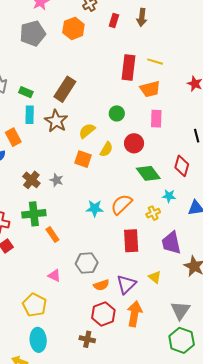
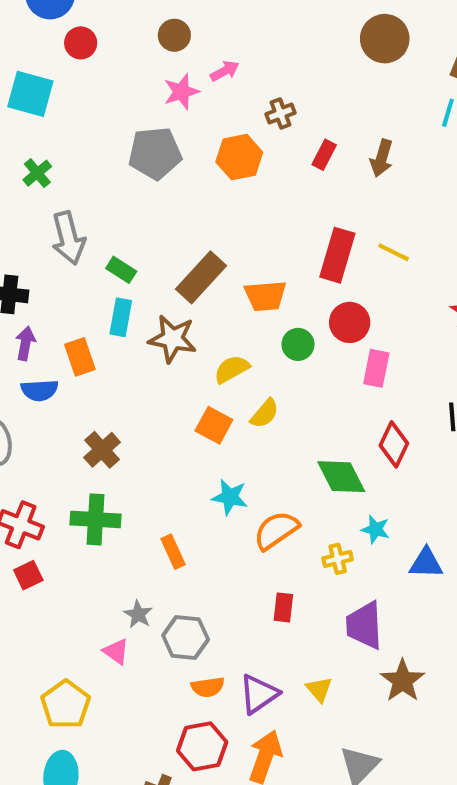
orange trapezoid: (150, 89) -> (265, 296), moved
brown star: (56, 121) -> (172, 339), turned -30
red circle: (134, 143) -> (350, 322), moved
red diamond: (182, 166) -> (394, 444), moved
gray star: (56, 180) -> (138, 614), moved
cyan star: (95, 208) -> (230, 497), moved
orange rectangle: (52, 235) -> (173, 552), moved
red rectangle: (131, 241) -> (283, 607), size x0.6

